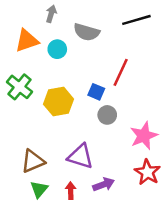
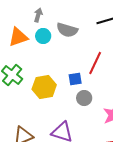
cyan circle: (57, 49) -> (43, 36), moved
blue square: (96, 92) -> (75, 79), turned -32

